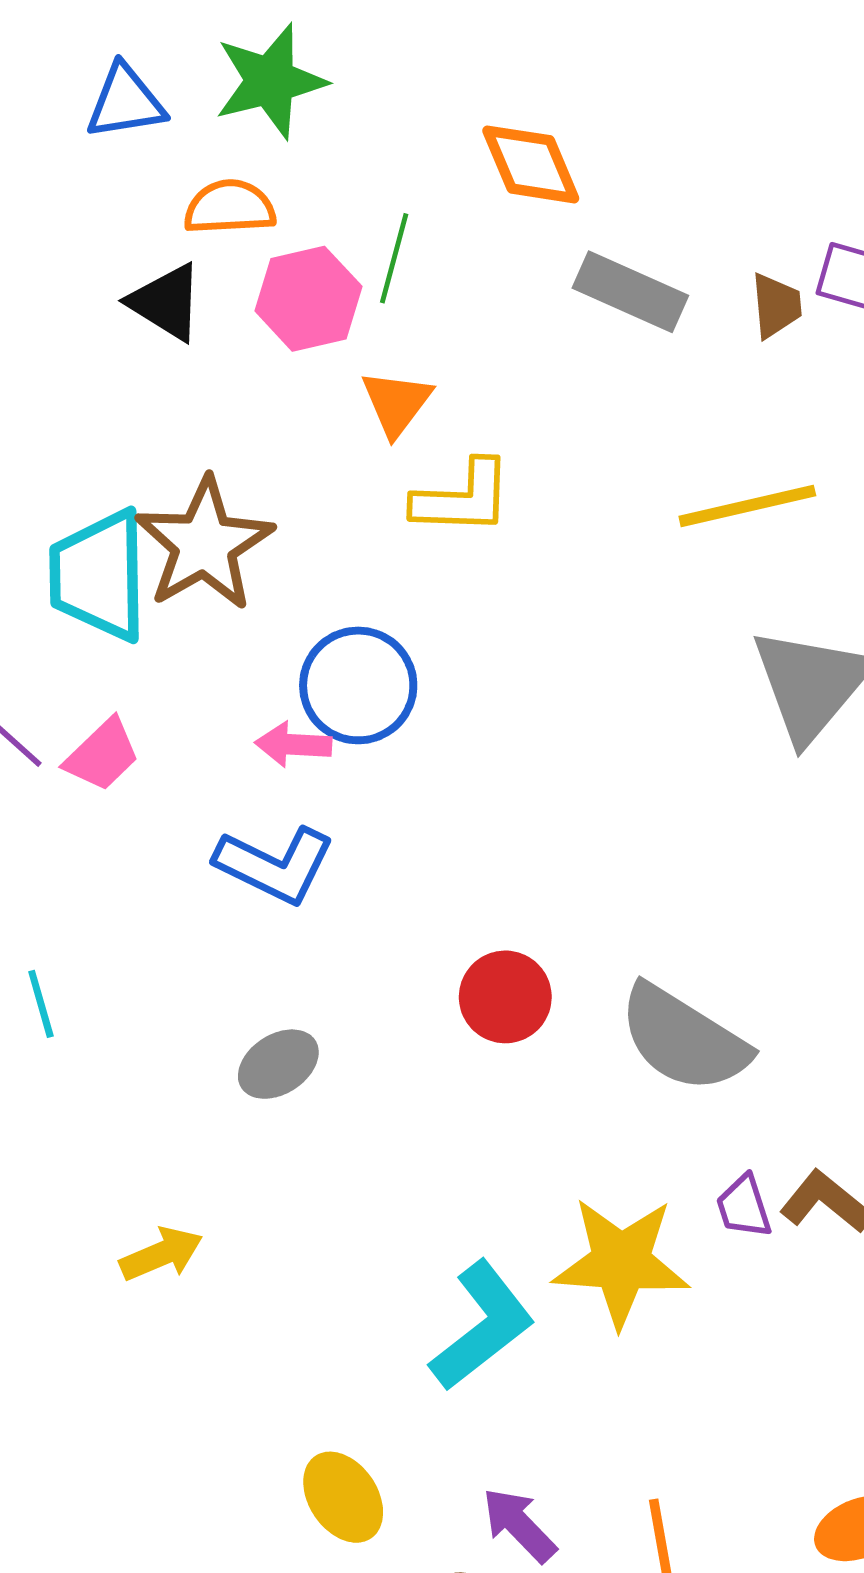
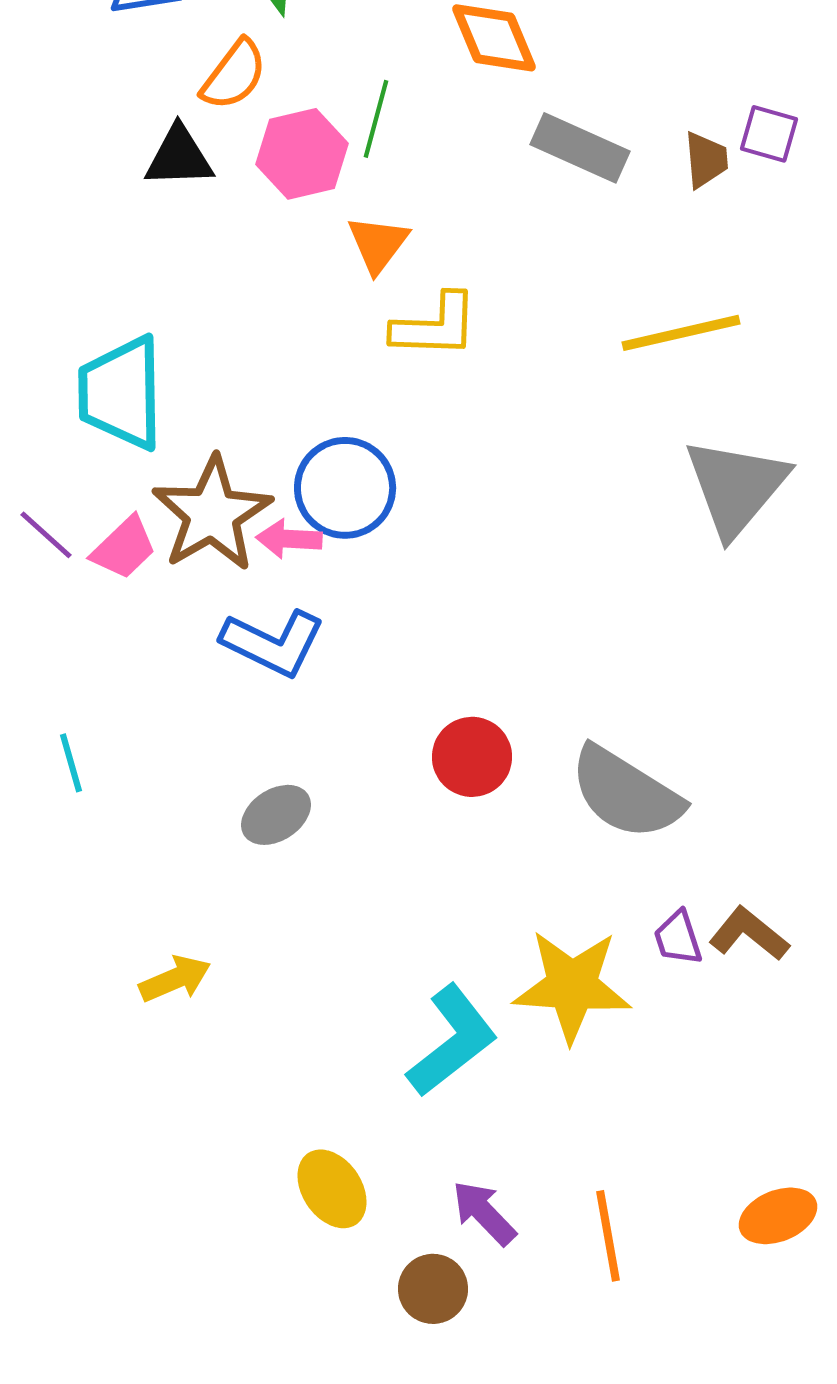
orange semicircle: (230, 207) -> (234, 75), turned 130
black triangle: (166, 302) -> (179, 157), turned -34
brown star: (204, 544) -> (212, 514), moved

